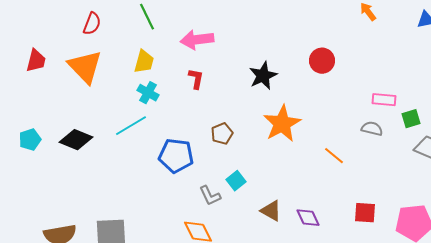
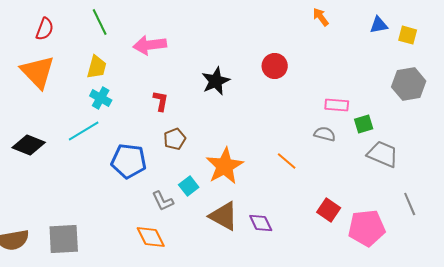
red L-shape: (196, 79) -> (161, 101), moved
orange star: (282, 124) -> (225, 166), moved
brown triangle: (271, 211) -> (224, 216), size x1.4
red square: (365, 213) -> (329, 210), moved, turned 30

